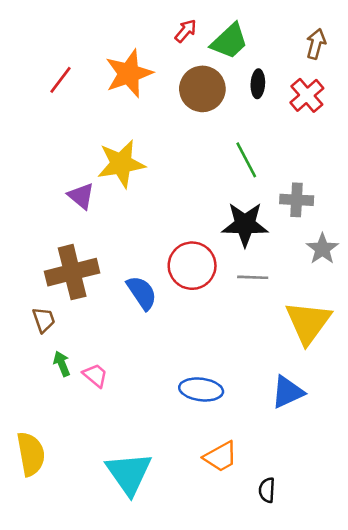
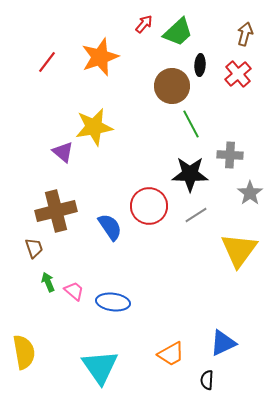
brown circle: (202, 89) -> (172, 86), moved
gray line: (253, 277) -> (196, 215), turned -35
blue ellipse: (201, 389) -> (113, 302), moved
blue triangle: (288, 392) -> (223, 343), moved

